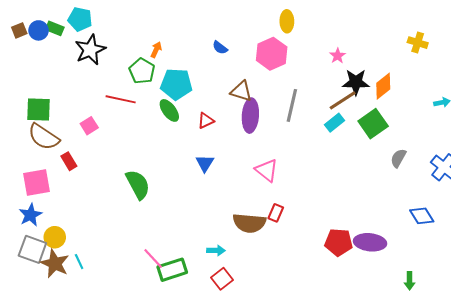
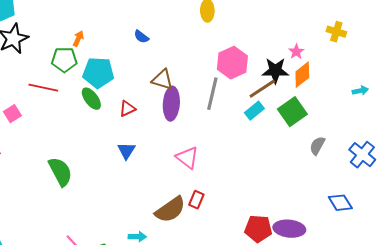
pink hexagon: (272, 54) -> (232, 63), moved
pink star: (338, 56) -> (296, 52), moved
green pentagon: (142, 71) -> (64, 60), turned -30
brown semicircle: (249, 223) -> (170, 210), turned -40

